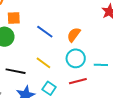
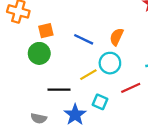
cyan circle: (76, 58) -> (110, 63), moved
yellow line: (43, 63) -> (88, 75), turned -56

